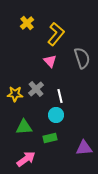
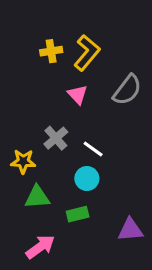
yellow cross: (27, 23) -> (51, 51), moved, turned 32
gray semicircle: (82, 58) -> (127, 90), turned 55
yellow star: (15, 94) -> (23, 161), moved
white line: (60, 96) -> (93, 149), turned -40

